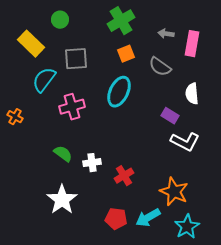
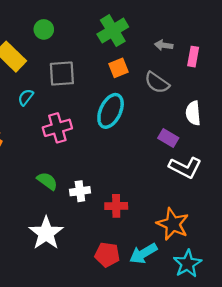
pink rectangle: (192, 44) -> (193, 57), size x0.7
cyan semicircle: (44, 80) -> (26, 97), size x0.6
red cross: (124, 176) -> (116, 206), turned 30

